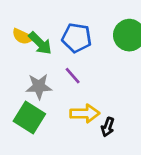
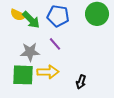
yellow arrow: (85, 113) -> (48, 72), moved
green square: (29, 118) -> (23, 75), turned -30

